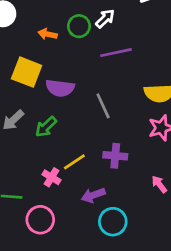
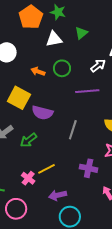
white arrow: (105, 19) -> (98, 66), moved
gray line: (103, 106) -> (73, 130), turned 36
purple cross: (115, 156) -> (89, 168), moved

